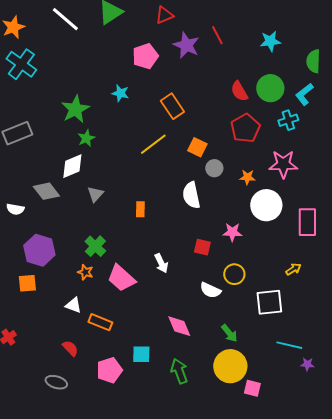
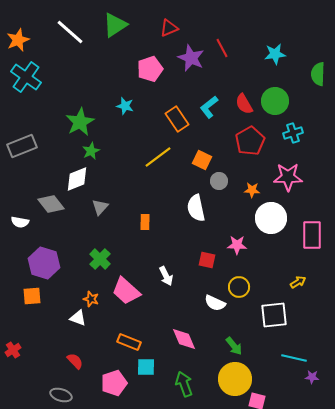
cyan L-shape: (304, 94) -> (209, 107), moved
orange star: (85, 272) -> (91, 299), moved
orange rectangle: (100, 322) -> (129, 342), moved

